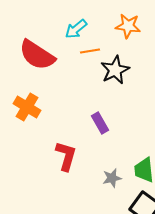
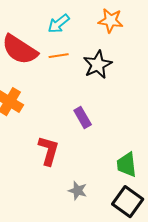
orange line: (90, 51) -> (59, 56), moved
gray star: (112, 178) -> (78, 191), moved, turned 30

